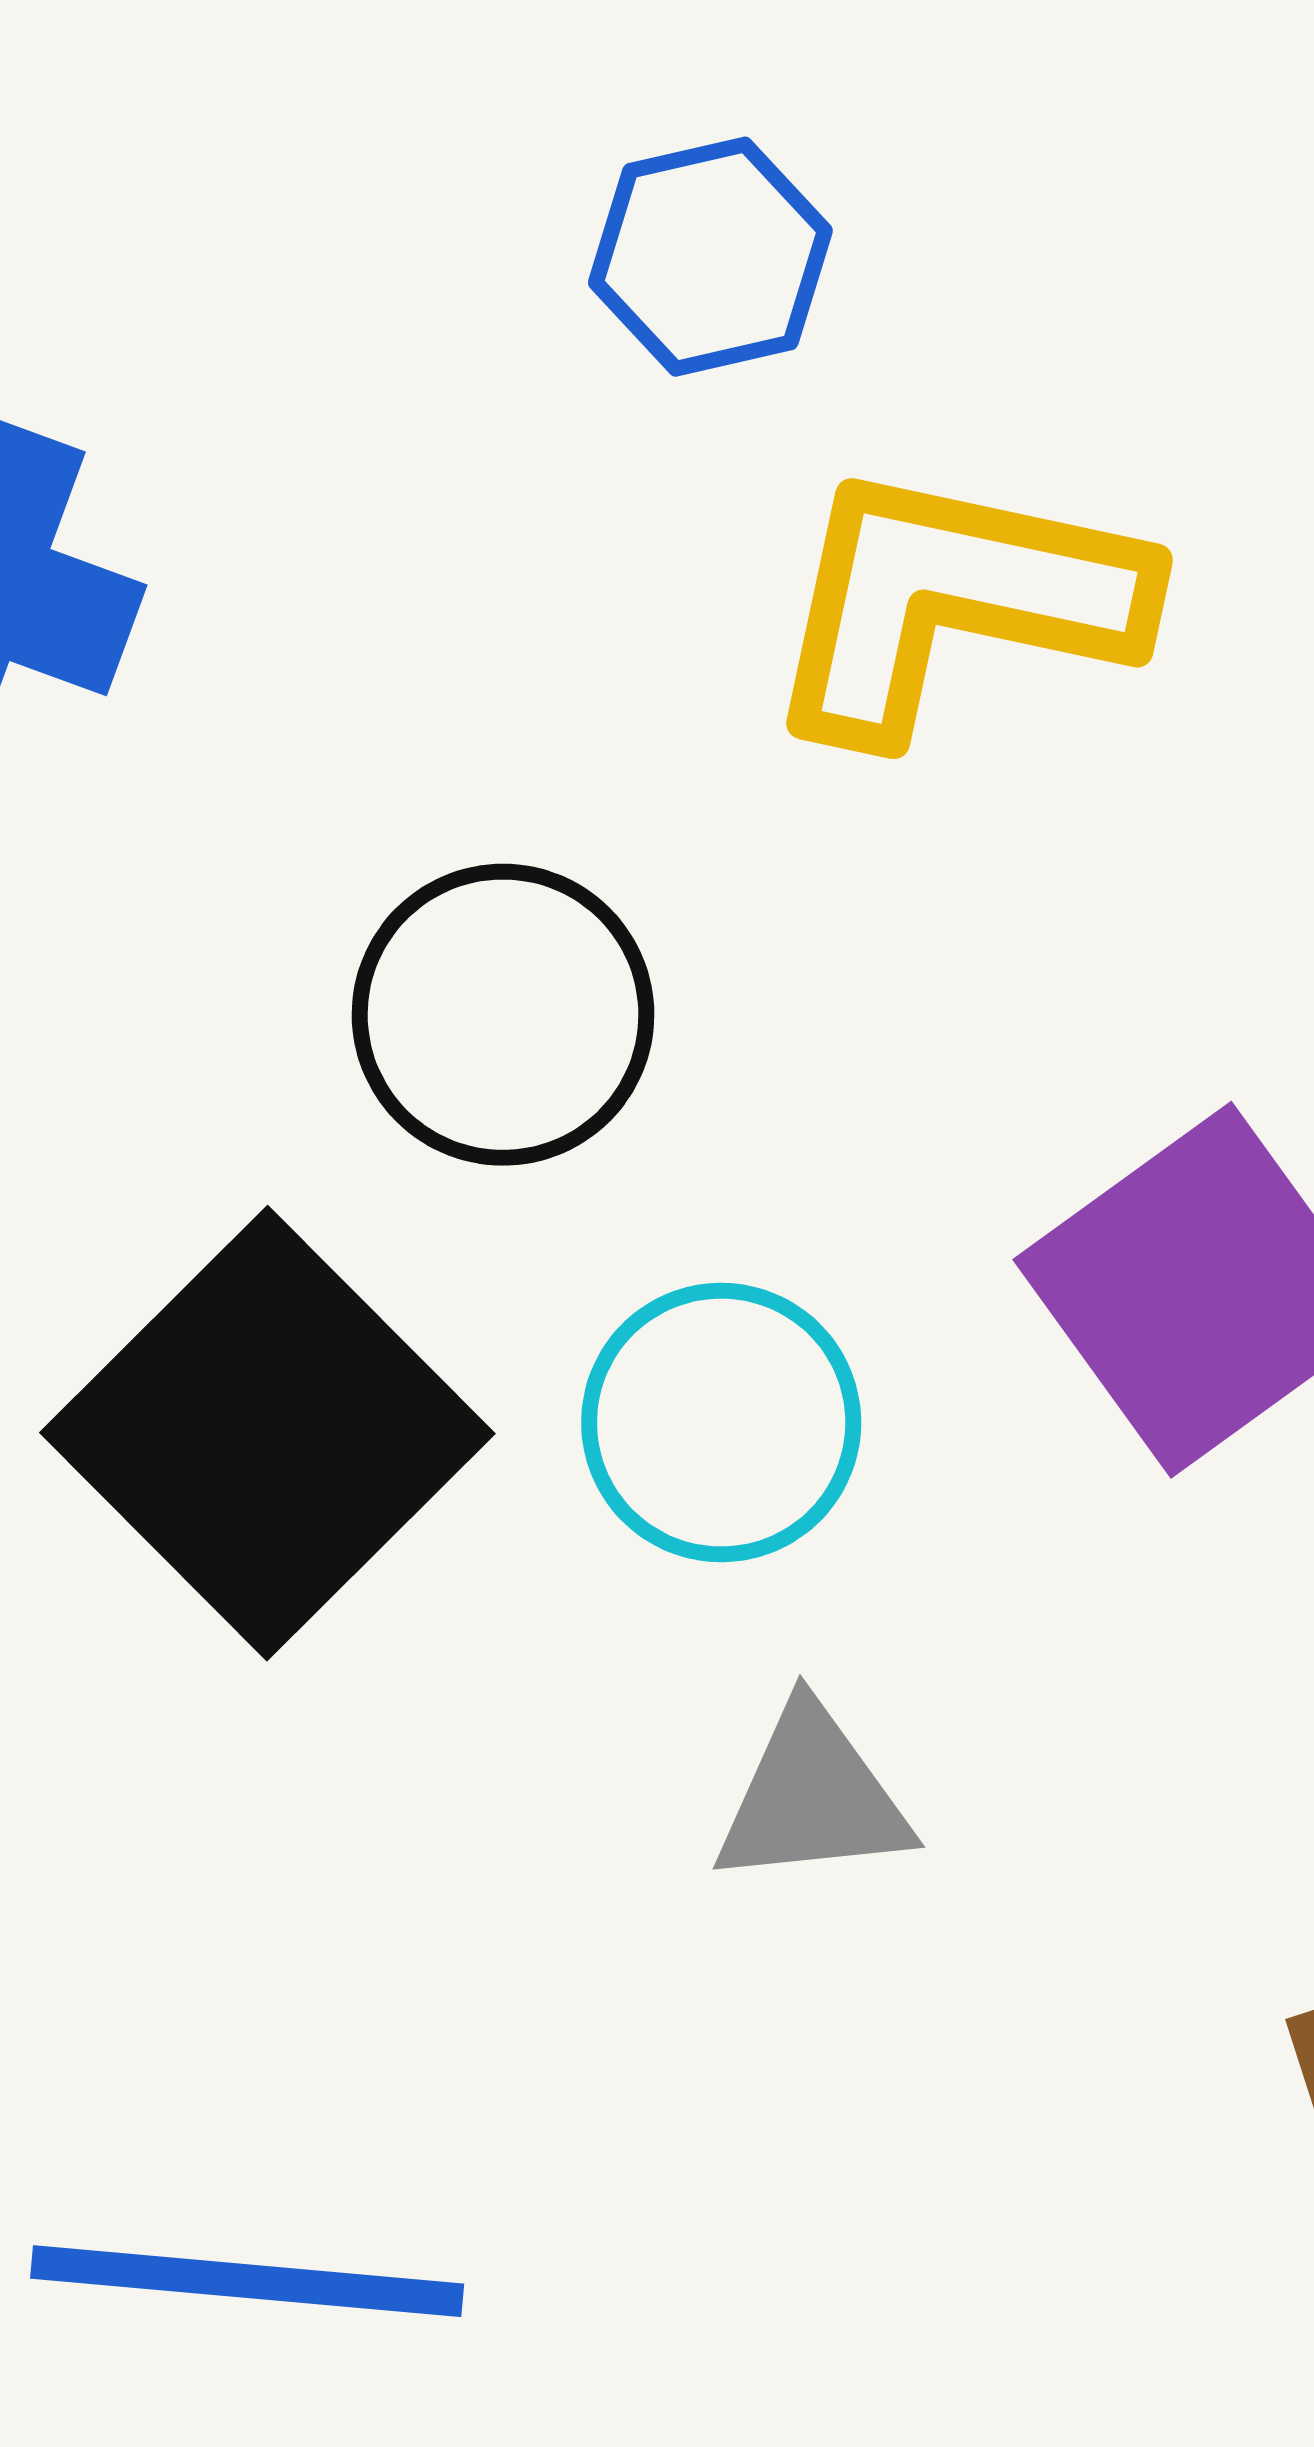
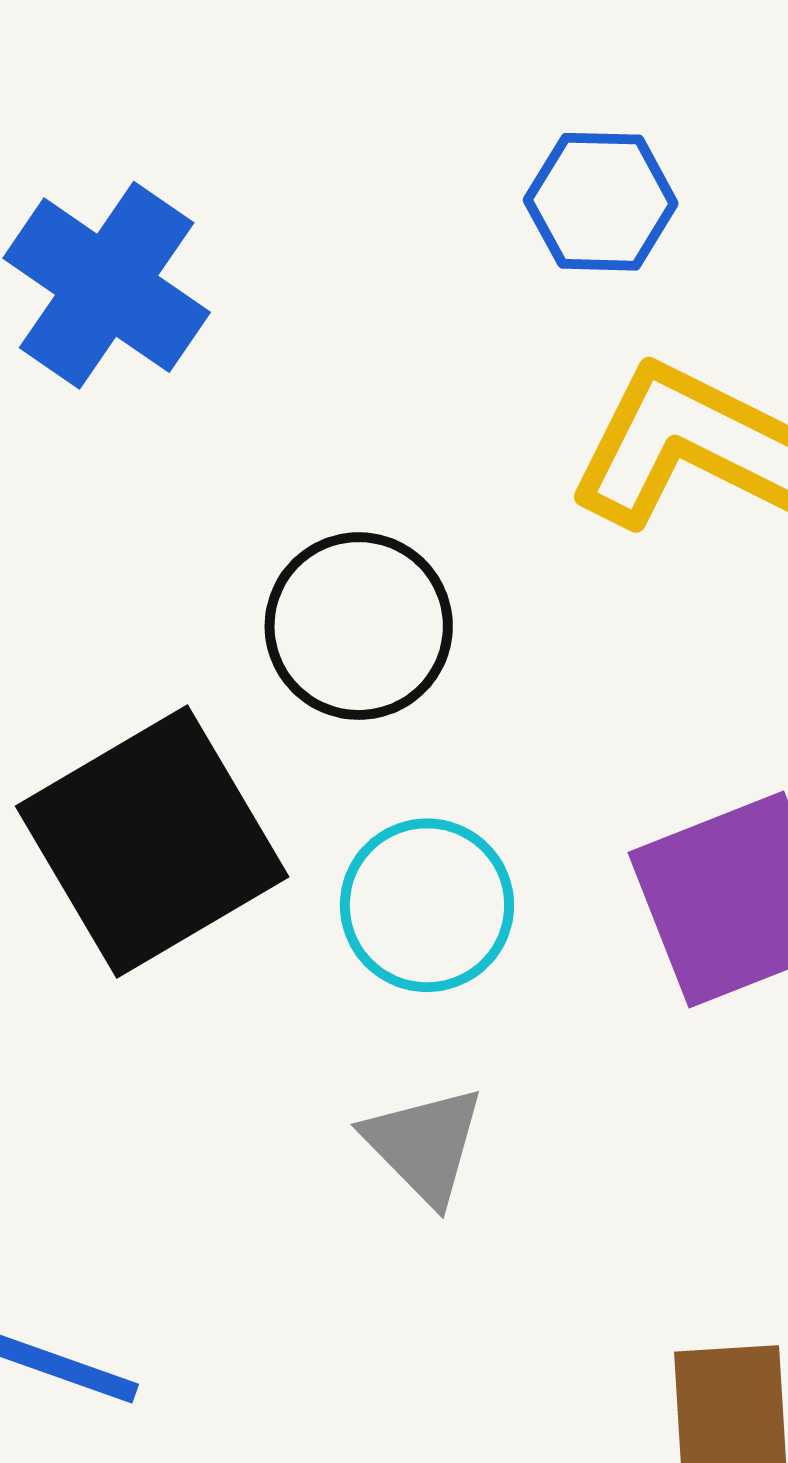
gray triangle: (813, 1797) -> (424, 1145), turned 37

